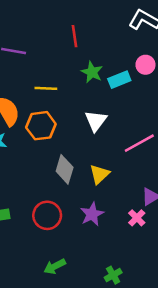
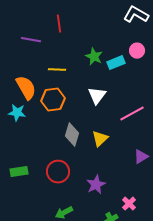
red line: (75, 36) -> (59, 24), moved
purple star: (92, 214) -> (96, 185), moved
pink cross: (137, 218) -> (129, 204), moved

